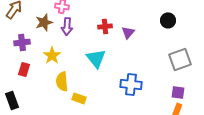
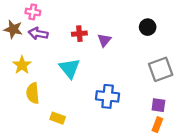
brown star: (44, 22) -> (13, 29), turned 30
purple arrow: (67, 26) -> (38, 34), turned 96
yellow rectangle: (79, 98) -> (58, 118), moved

